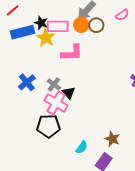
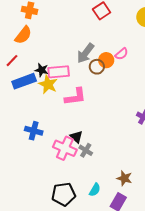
orange circle: (81, 25) -> (106, 60), moved
blue cross: (27, 82) -> (34, 131), turned -30
gray cross: (54, 84) -> (86, 150), moved
black pentagon: (48, 126) -> (64, 194), moved

